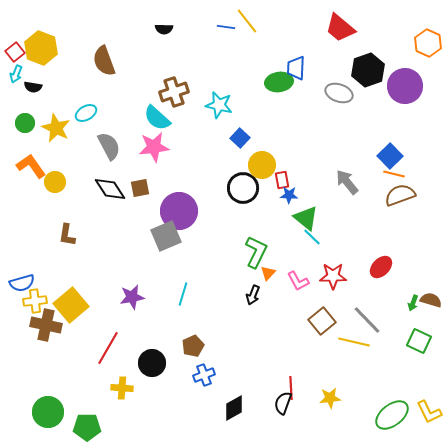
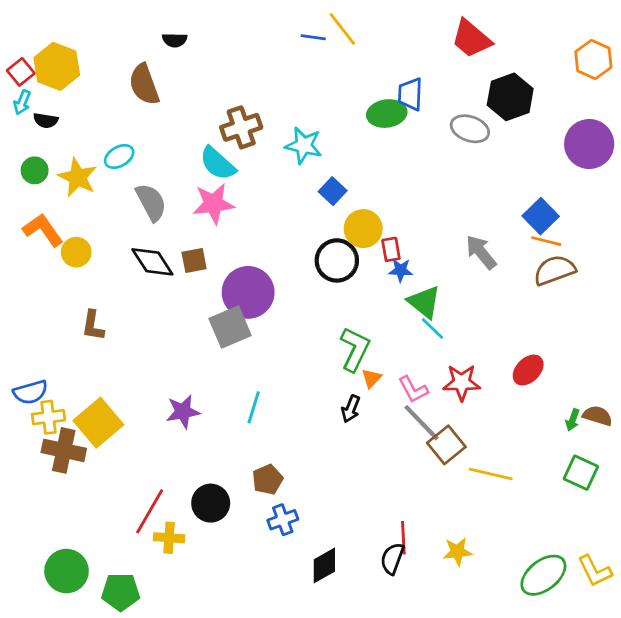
black semicircle: (164, 29) -> (175, 40), moved
purple circle: (405, 86) -> (589, 144), moved
gray line: (367, 320) -> (421, 423), moved
red line: (108, 348) -> (150, 511), moved

